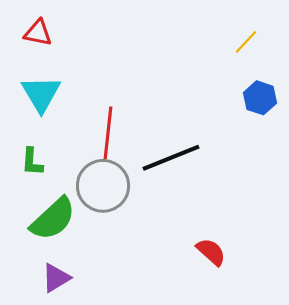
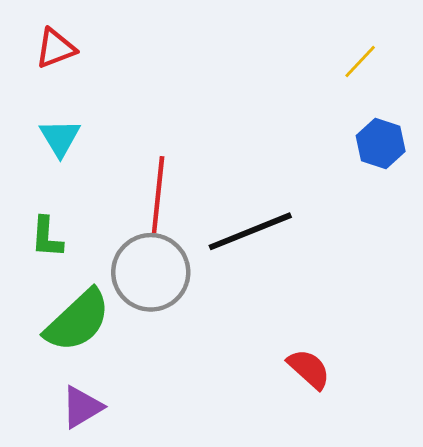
red triangle: (38, 33) -> (56, 48), turned -32
cyan triangle: (41, 94) -> (60, 138), size x0.7

